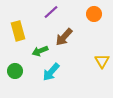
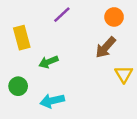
brown arrow: (64, 37) -> (106, 47), moved
cyan arrow: (51, 72) -> (52, 101), moved, turned 36

